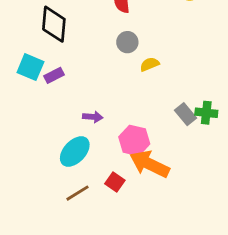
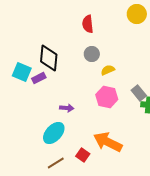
black diamond: (54, 24) -> (49, 58), moved
gray rectangle: (186, 114) -> (139, 93), moved
pink hexagon: (134, 140) -> (107, 97), moved

